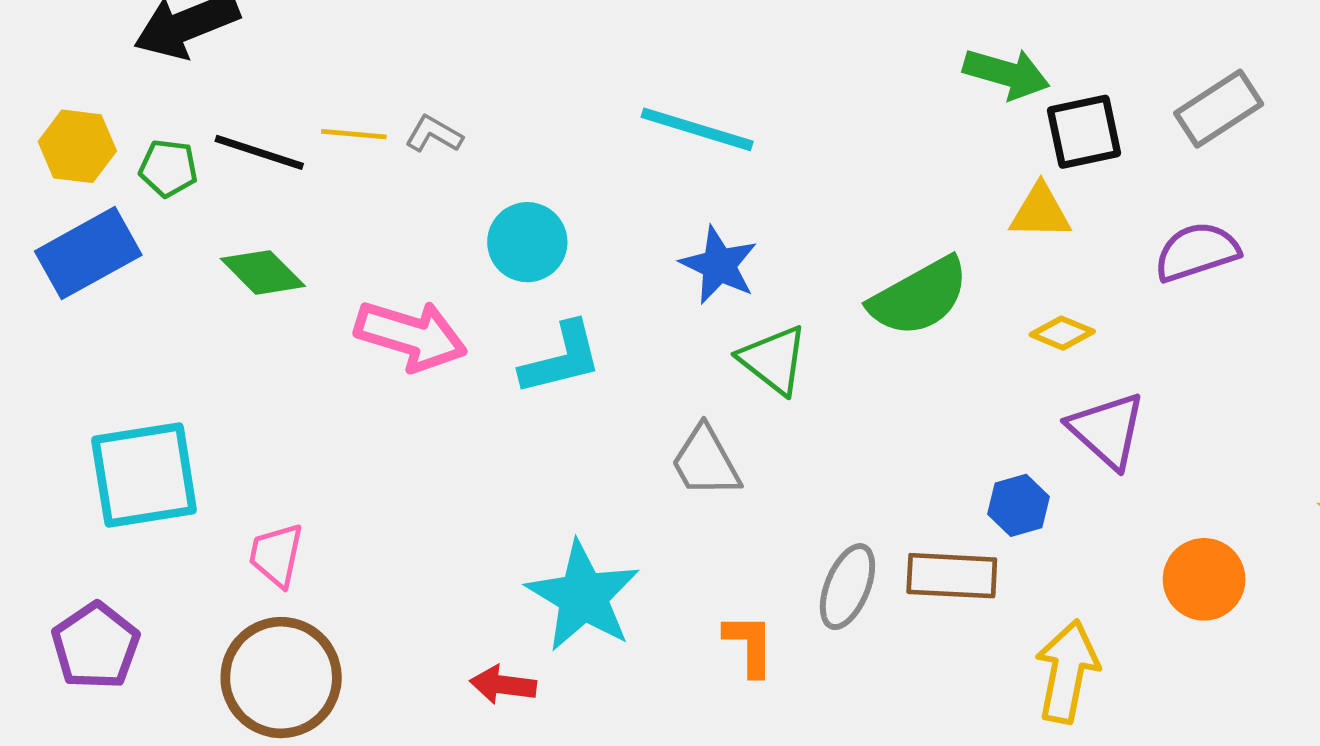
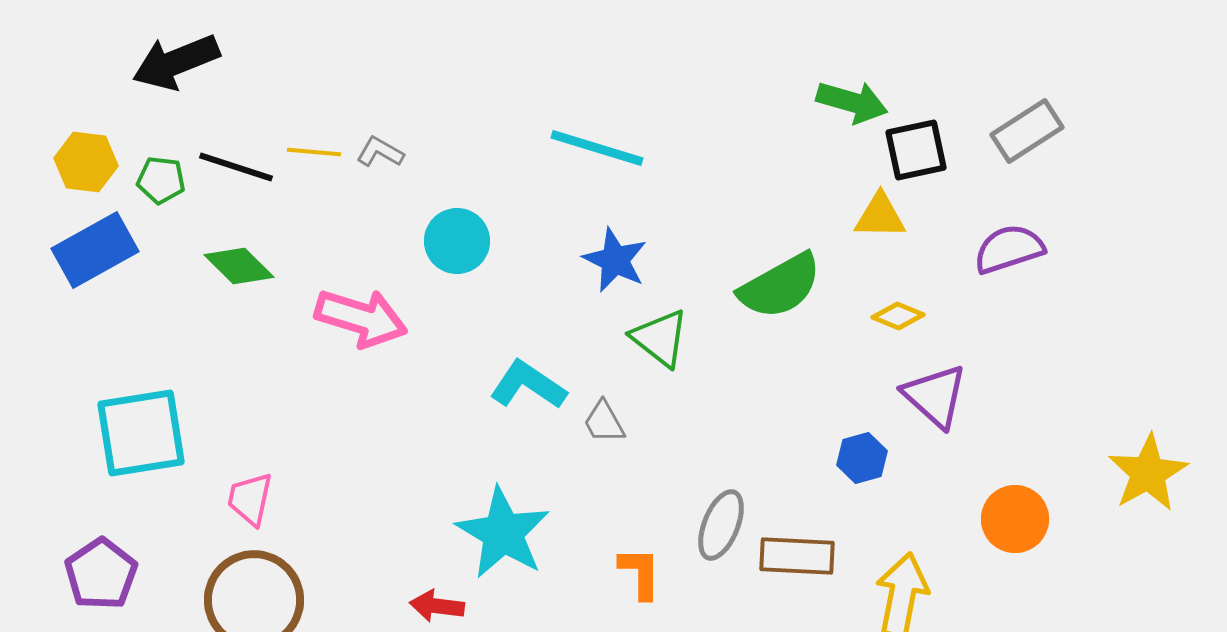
cyan L-shape: (561, 359) -> (528, 385), moved, turned -132
gray trapezoid: (706, 462) -> (604, 422), size x0.7
brown rectangle: (952, 576) -> (797, 556), moved

